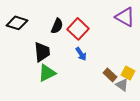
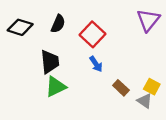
purple triangle: (125, 17) -> (148, 20), turned 40
black semicircle: (57, 26) -> (58, 24), moved
brown rectangle: (110, 75) -> (121, 88), moved

